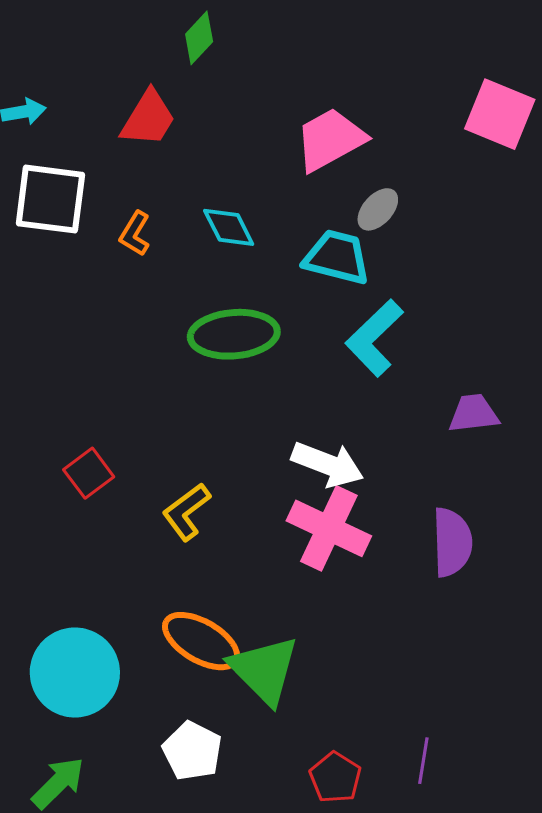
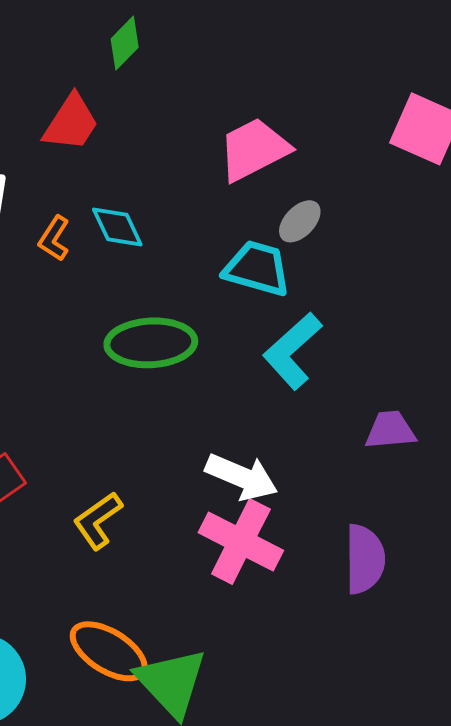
cyan diamond: (229, 227) -> (117, 227), moved

